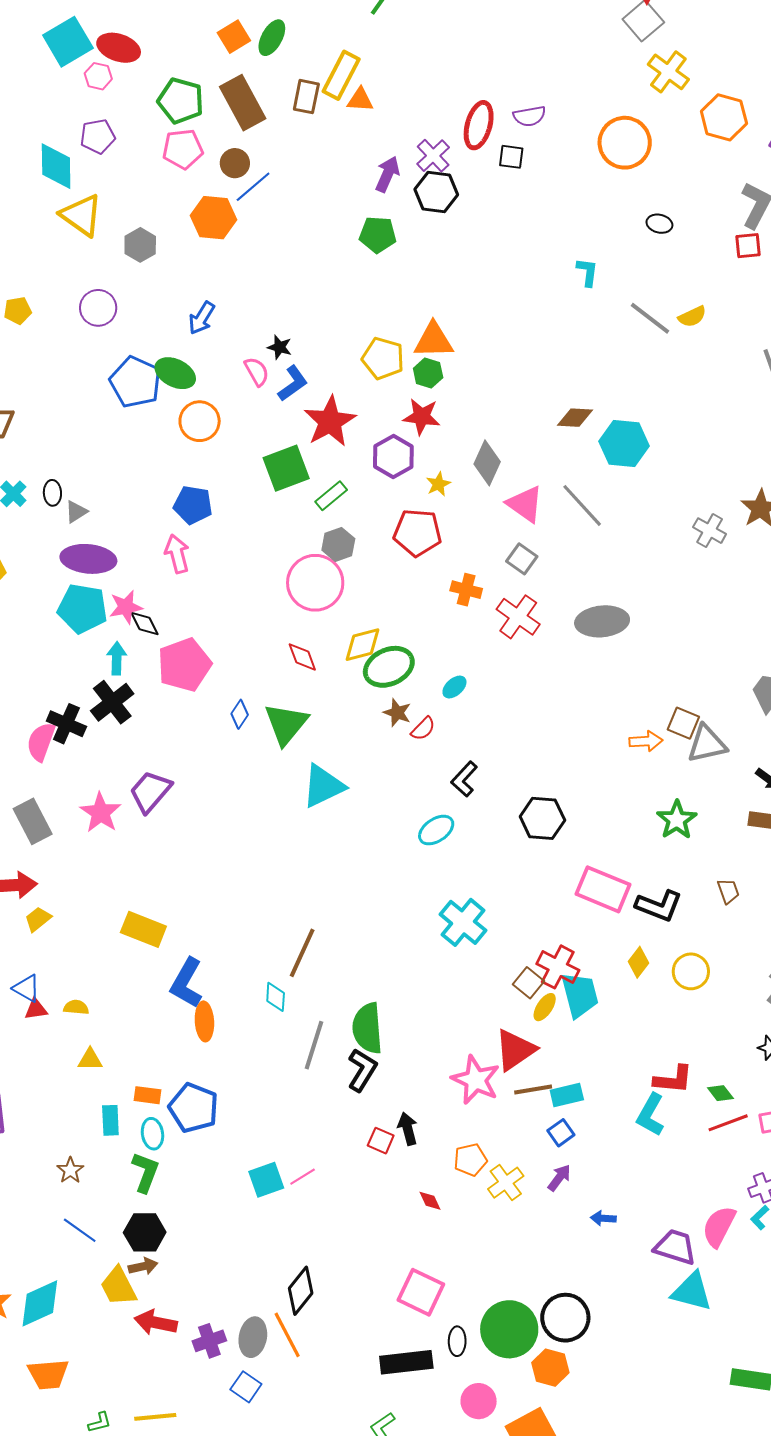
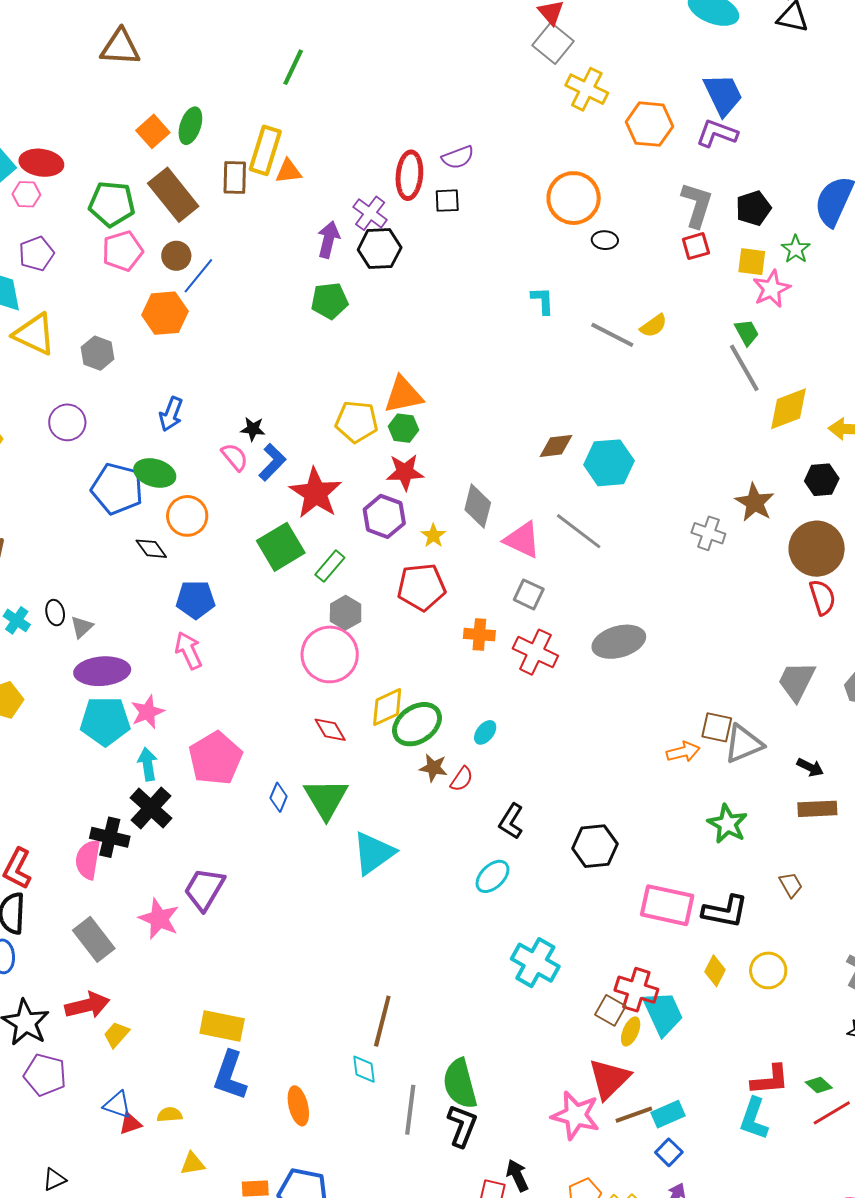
orange circle: (625, 143) -> (574, 198), moved
black diamond: (144, 623) -> (151, 549), moved
blue L-shape: (186, 983) -> (230, 1075), moved

